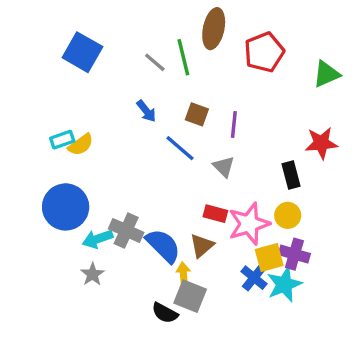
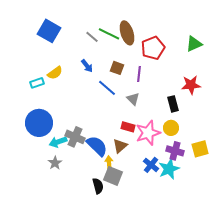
brown ellipse: (214, 29) -> (127, 33), moved, turned -30
red pentagon: (264, 52) -> (153, 48), moved
green line: (183, 57) -> (109, 34), turned -50
yellow semicircle: (81, 145) -> (55, 73), moved
yellow square: (269, 257) -> (200, 149), moved
black semicircle: (165, 313) -> (98, 186), turned -133

